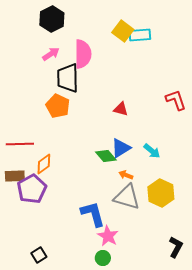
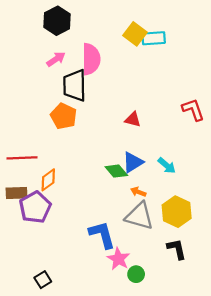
black L-shape: (176, 247) -> (177, 249), moved, turned -40
green circle: (103, 258) -> (136, 274), moved

